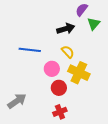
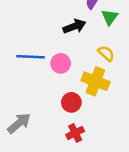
yellow semicircle: (68, 52) -> (106, 53), moved
pink circle: (52, 69) -> (61, 63), moved

